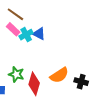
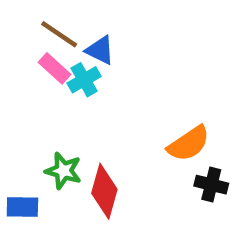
blue triangle: (39, 34) -> (100, 50), moved
orange semicircle: (59, 75) -> (189, 144), moved

